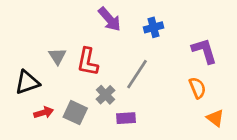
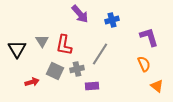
black triangle: (27, 82) -> (17, 49), moved, turned -42
gray cross: (105, 95) -> (77, 69), turned 32
gray square: (75, 113) -> (55, 71), moved

